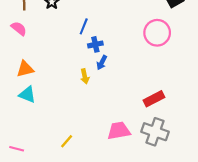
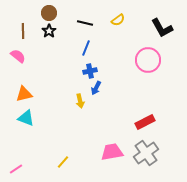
blue line: (84, 26) -> (86, 48), moved
gray cross: (155, 132) -> (146, 153), turned 35
pink line: (17, 149) -> (16, 169), turned -48

